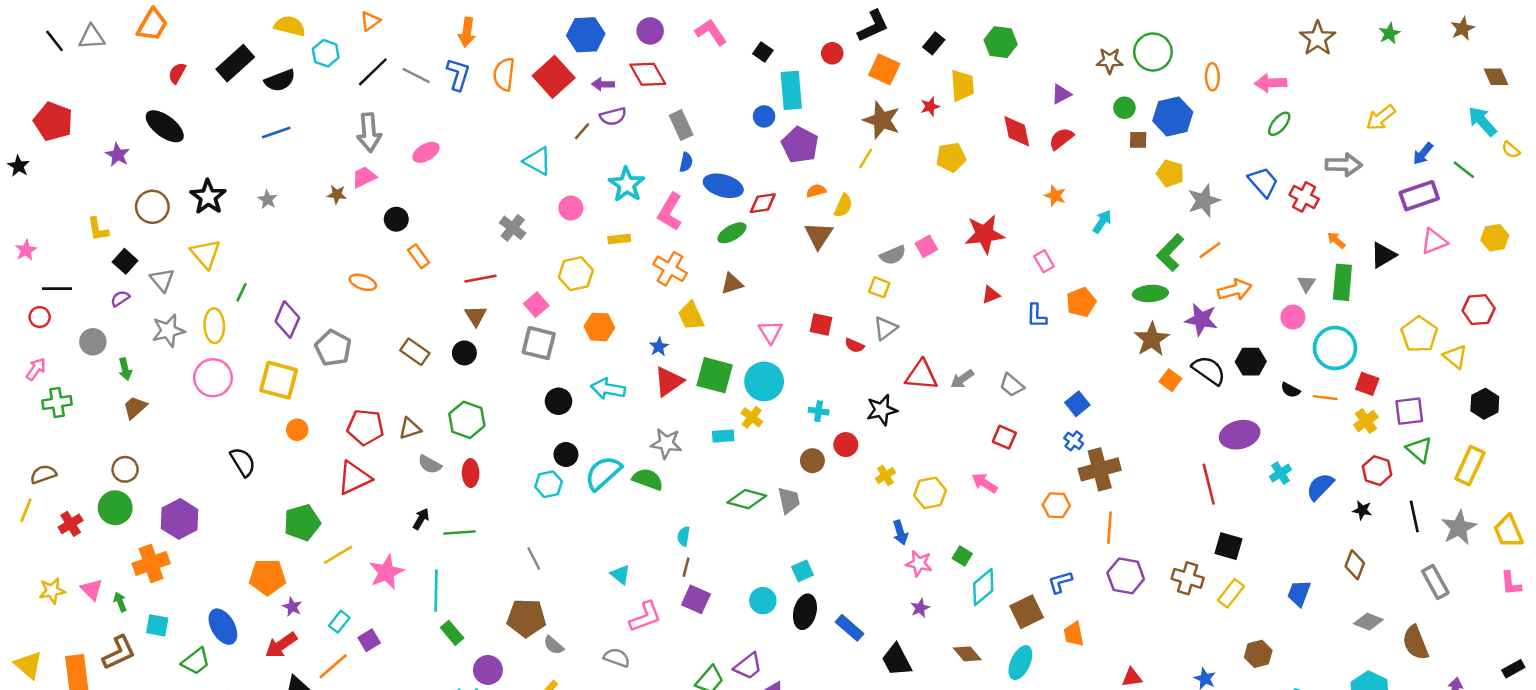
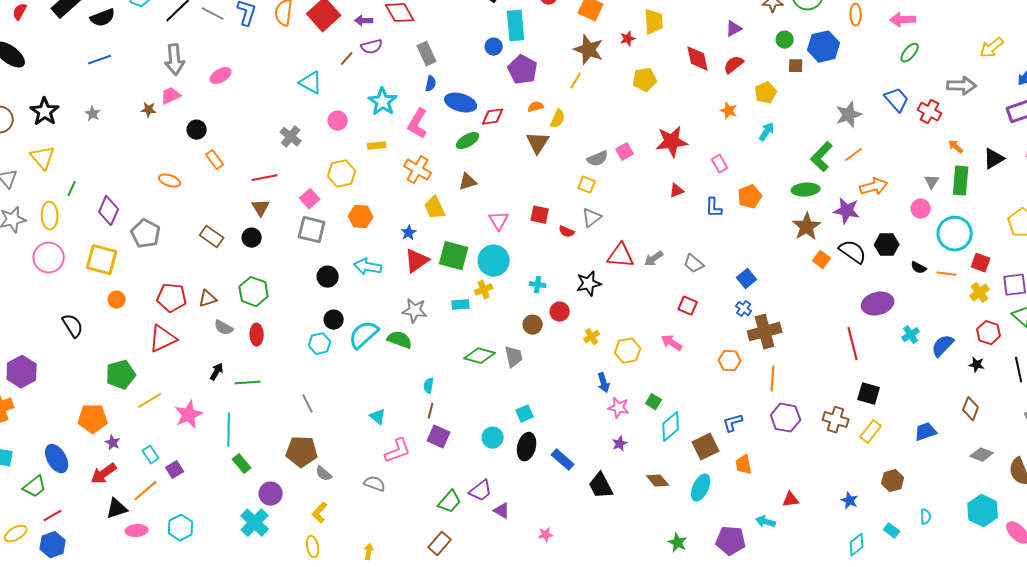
yellow pentagon: (1170, 173) -> (766, 93), moved, turned 30
yellow cross: (752, 417) -> (484, 290), turned 30
blue trapezoid: (1299, 593) -> (926, 432), turned 50
cyan rectangle: (339, 622) -> (151, 455), turned -72

